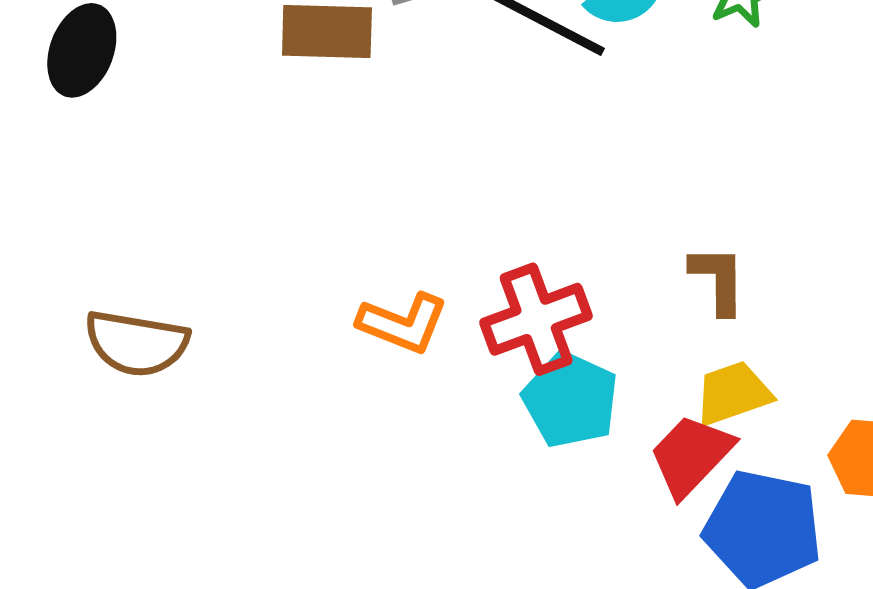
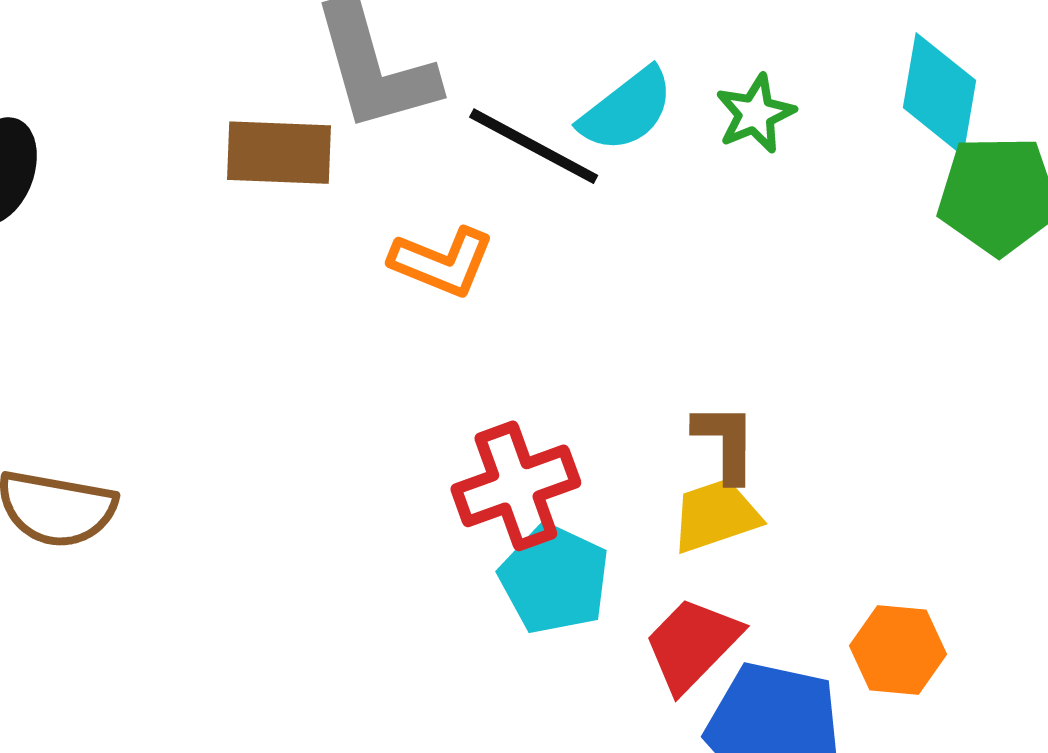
orange L-shape: (403, 323) -> (442, 262), moved
yellow trapezoid: (733, 393) -> (716, 515), moved

